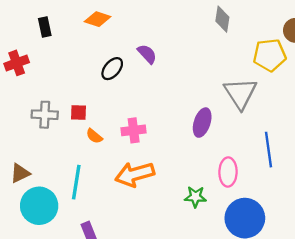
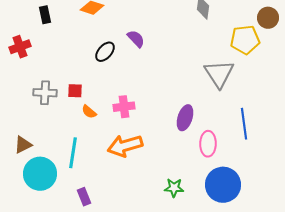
purple ellipse: (202, 123) -> (185, 118), moved
green star: (195, 197) -> (174, 188), moved

